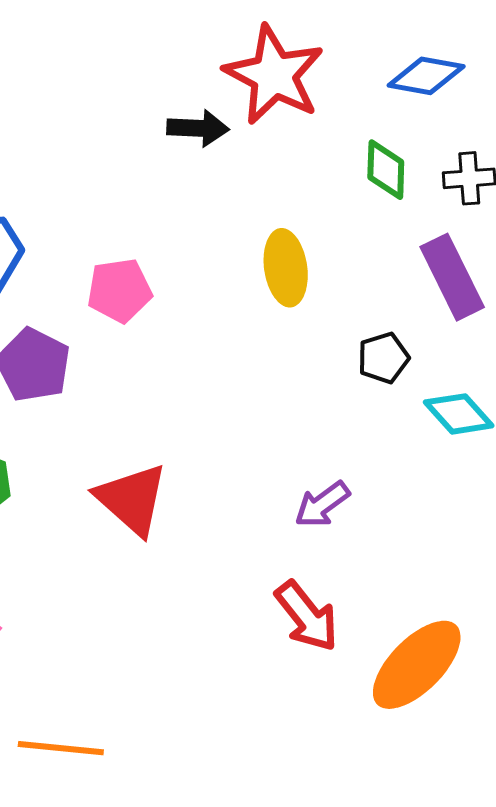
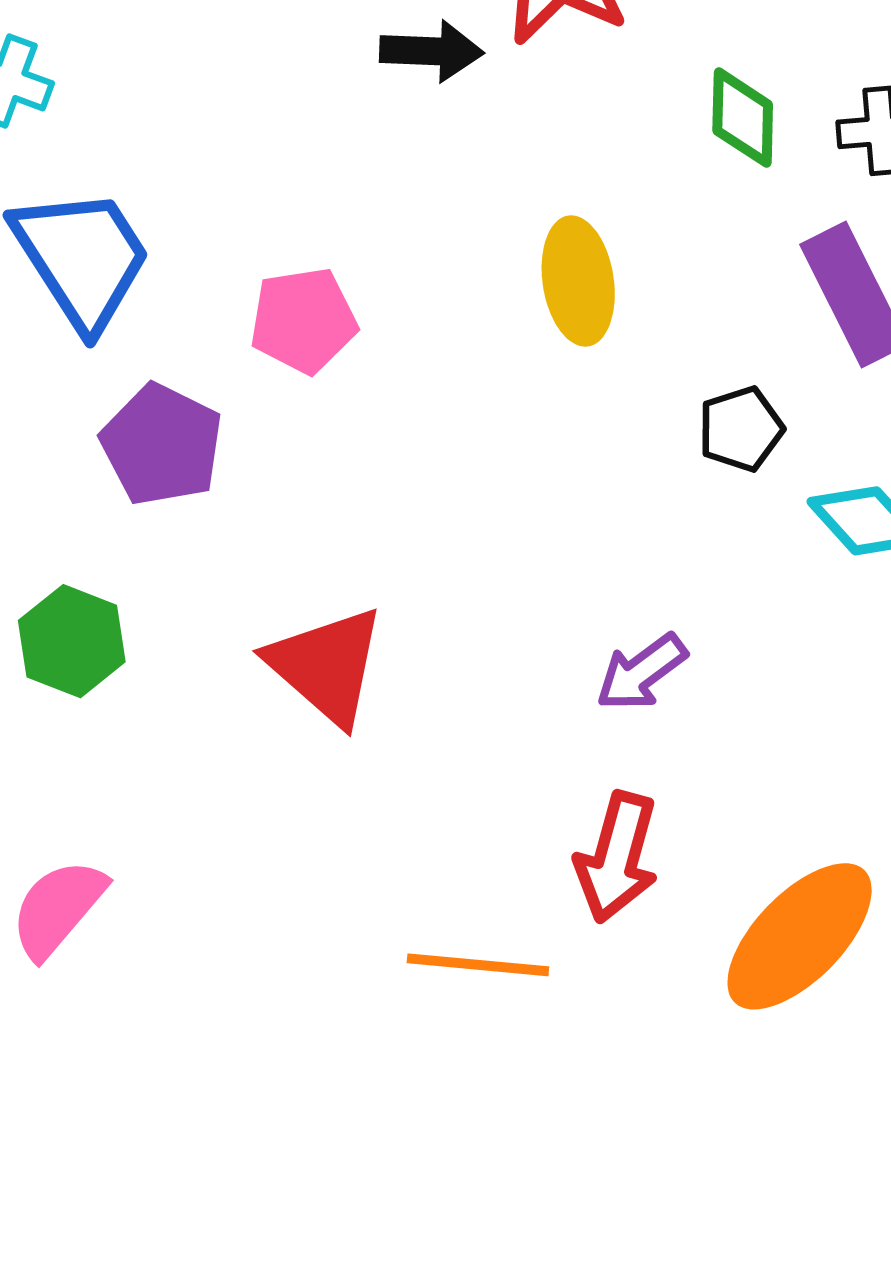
red arrow: (307, 616) -> (617, 857), turned 54
orange line: (61, 748) -> (478, 965), moved

